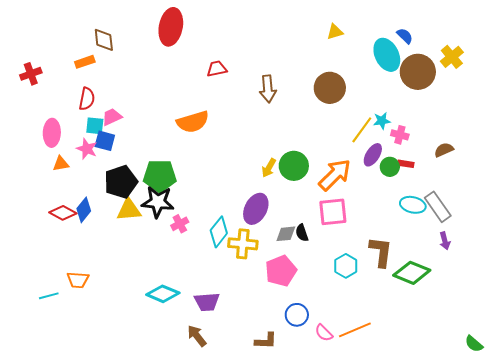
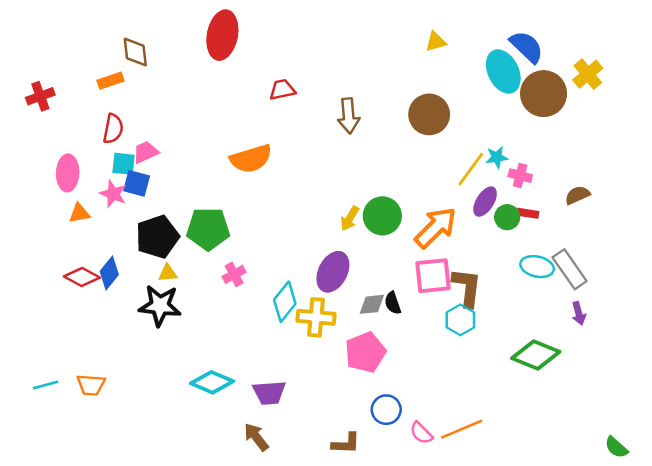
blue semicircle: (405, 36) -> (527, 47), size x1.6
black star: (158, 202) -> (160, 306), moved
yellow triangle: (129, 210) -> (168, 273), size x0.6
pink cross: (180, 224) -> (234, 274), moved
brown L-shape: (381, 252) -> (467, 287), moved
cyan hexagon: (346, 266) -> (460, 320), moved
orange trapezoid: (78, 280) -> (91, 385), moved
cyan line: (49, 296) -> (46, 385), moved

